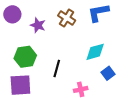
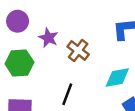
brown cross: (67, 18) -> (78, 50), moved
green hexagon: (25, 57) -> (19, 63), moved

